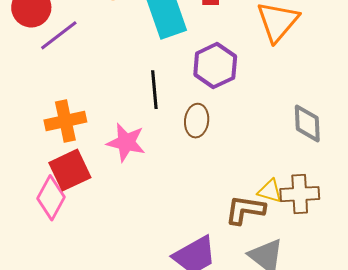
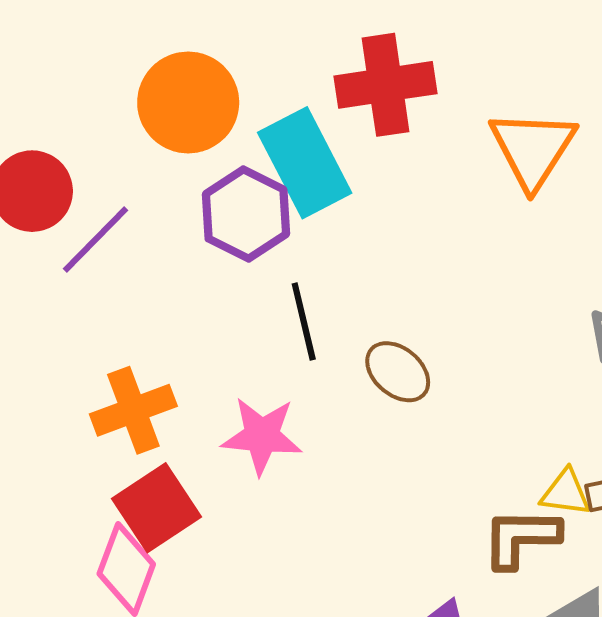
purple hexagon: (215, 66) -> (246, 214), moved
brown ellipse: (197, 121) -> (398, 372), turned -48

